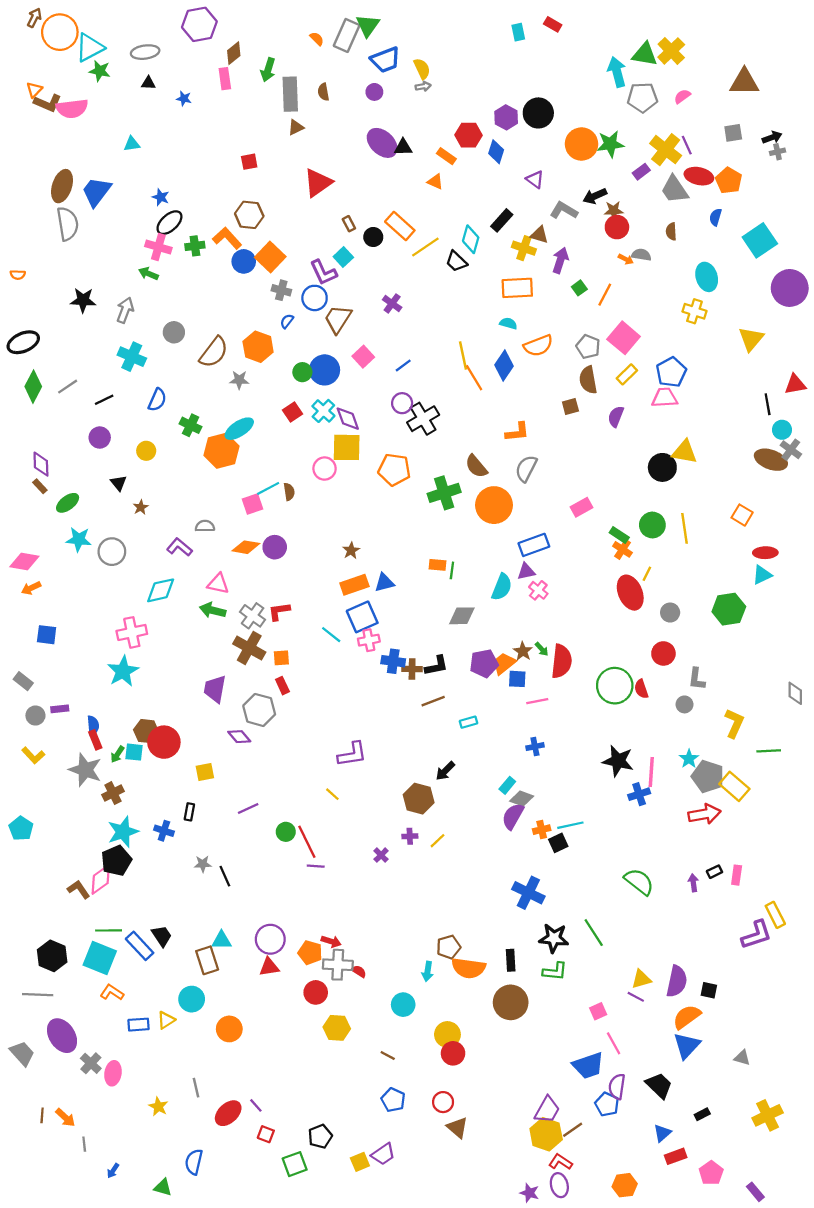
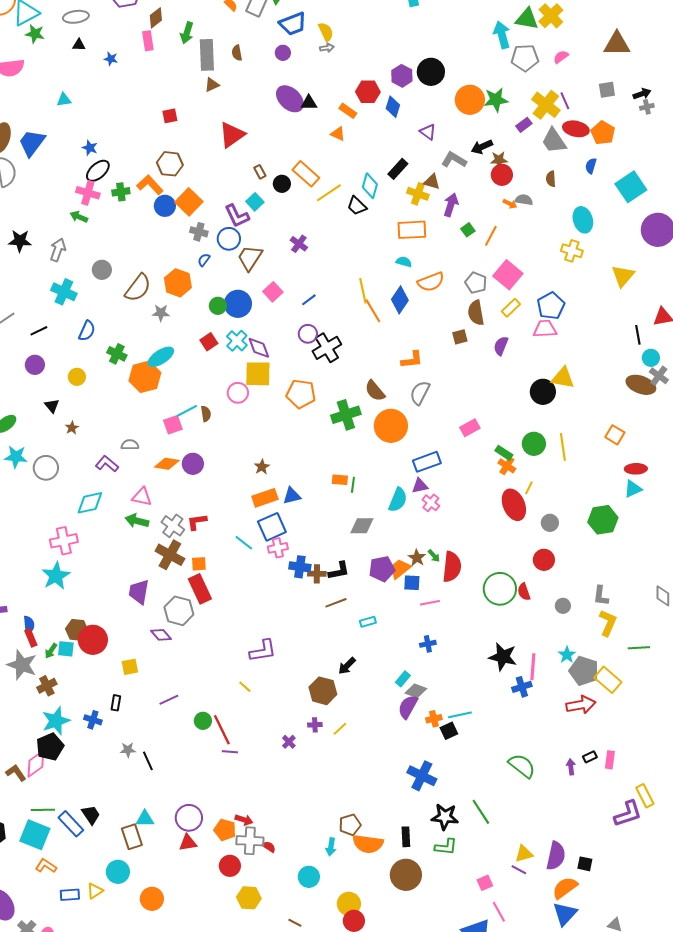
gray L-shape: (697, 679) -> (601, 596), moved
red rectangle: (282, 686) -> (200, 589), size x1.8

